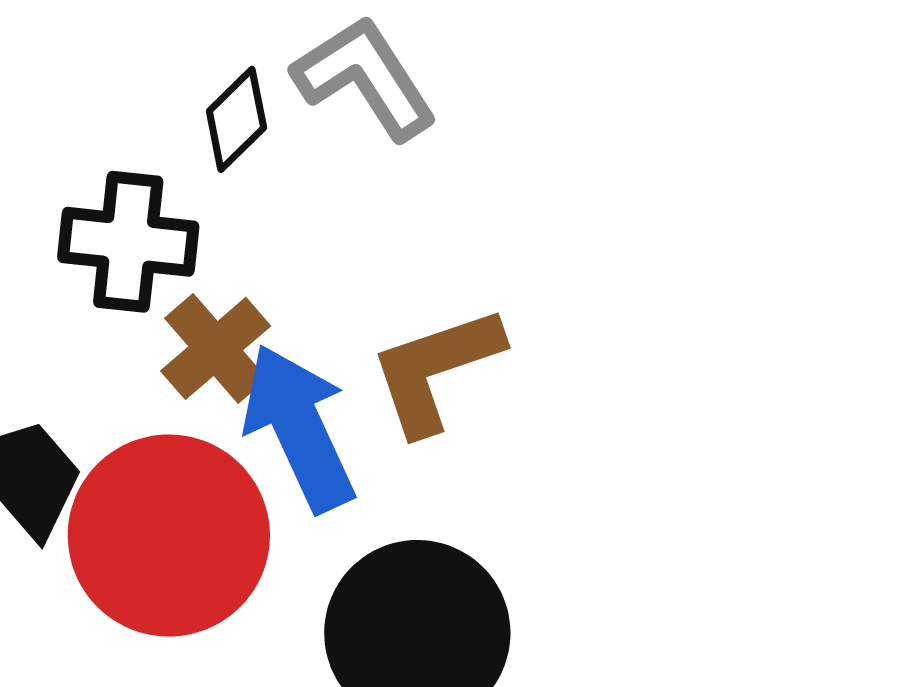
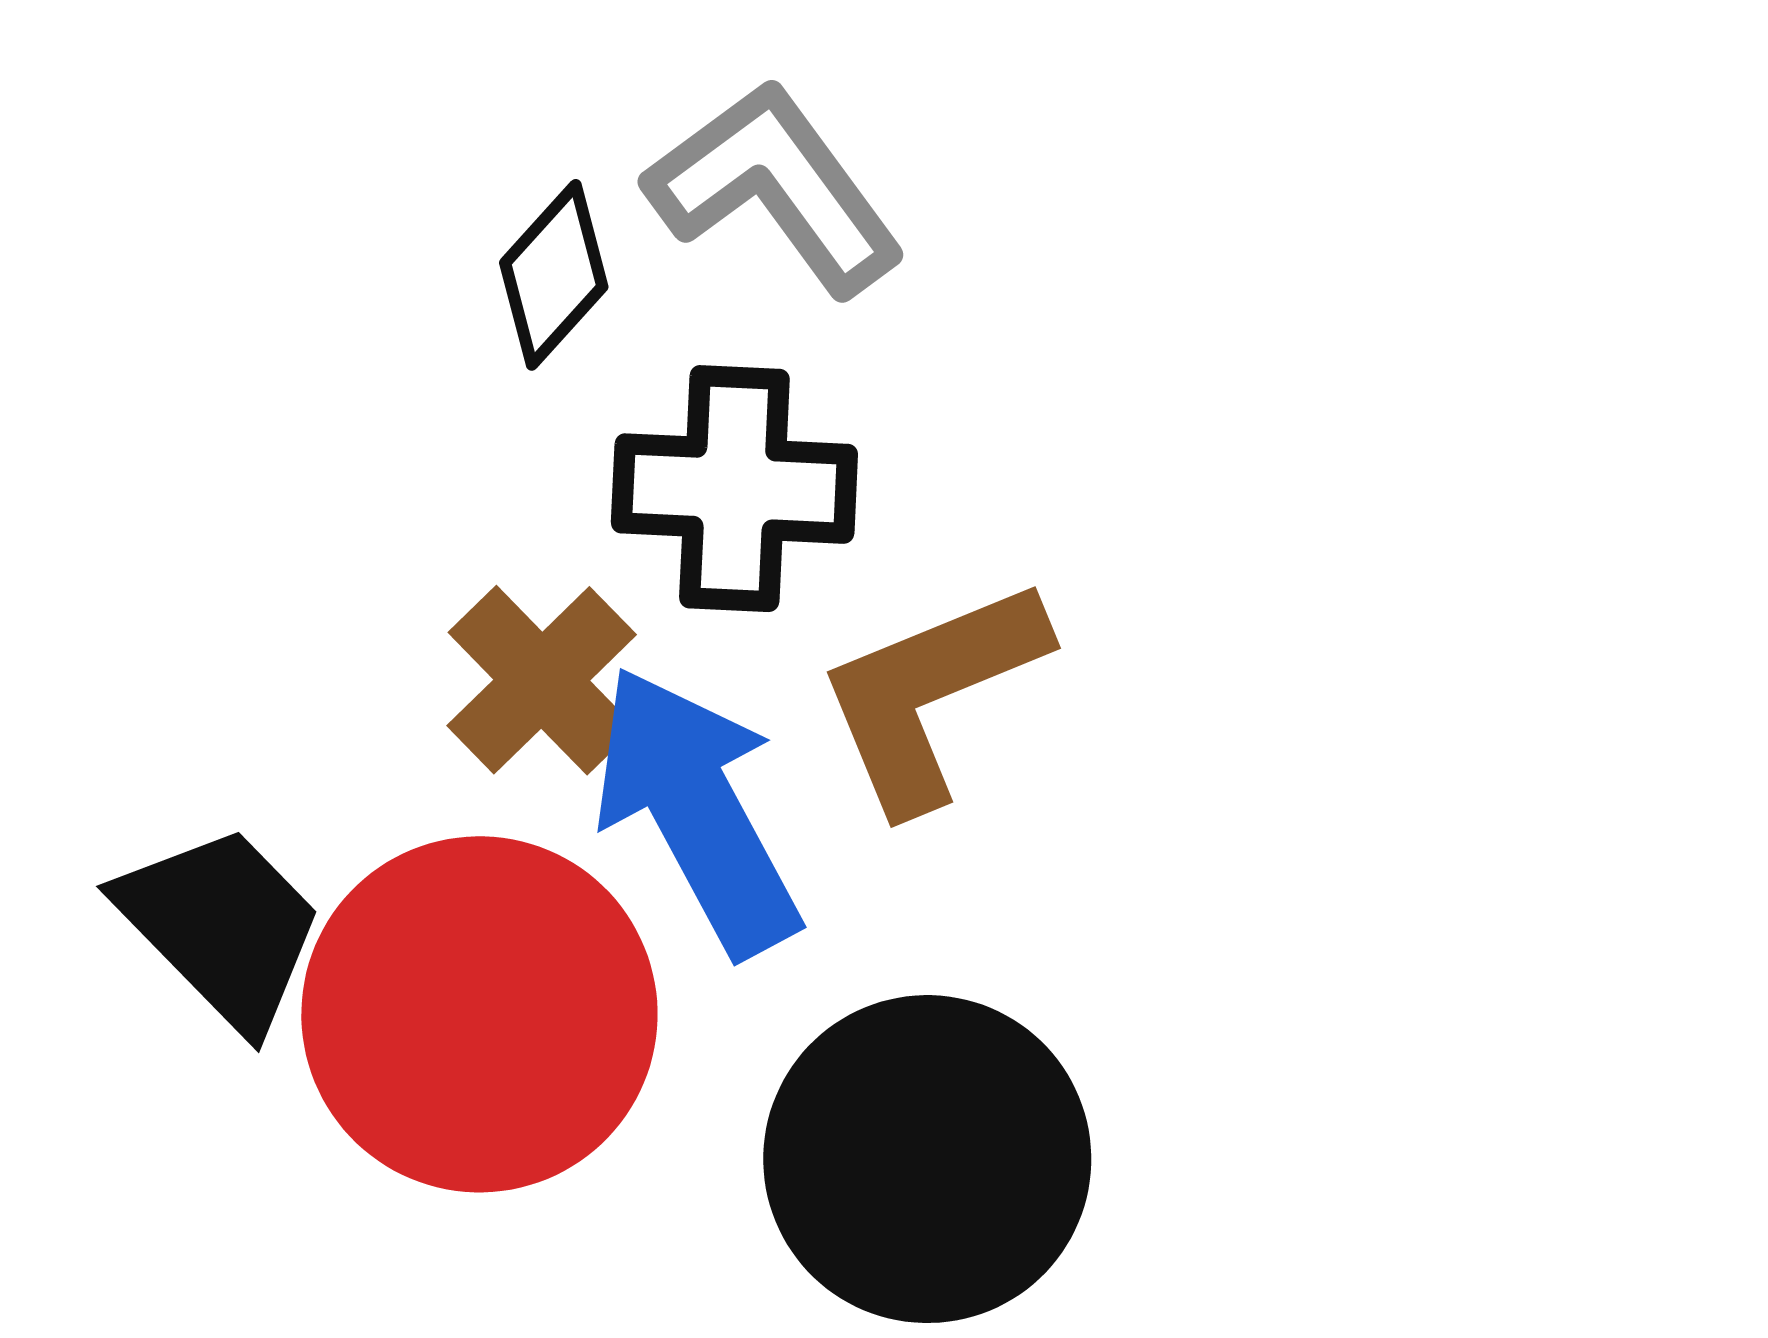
black cross: (128, 242) -> (734, 489), moved

